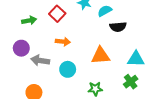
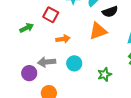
purple circle: (21, 48) -> (29, 73), moved
orange triangle: (101, 56) -> (98, 31), moved

